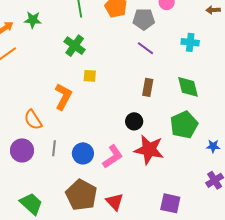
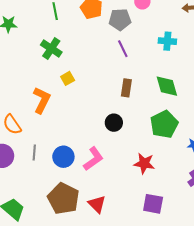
purple line: (146, 48) -> (123, 49), turned 30
yellow square: (90, 76) -> (68, 78), turned -32
red star: (149, 150) -> (144, 163), moved, size x0.7

